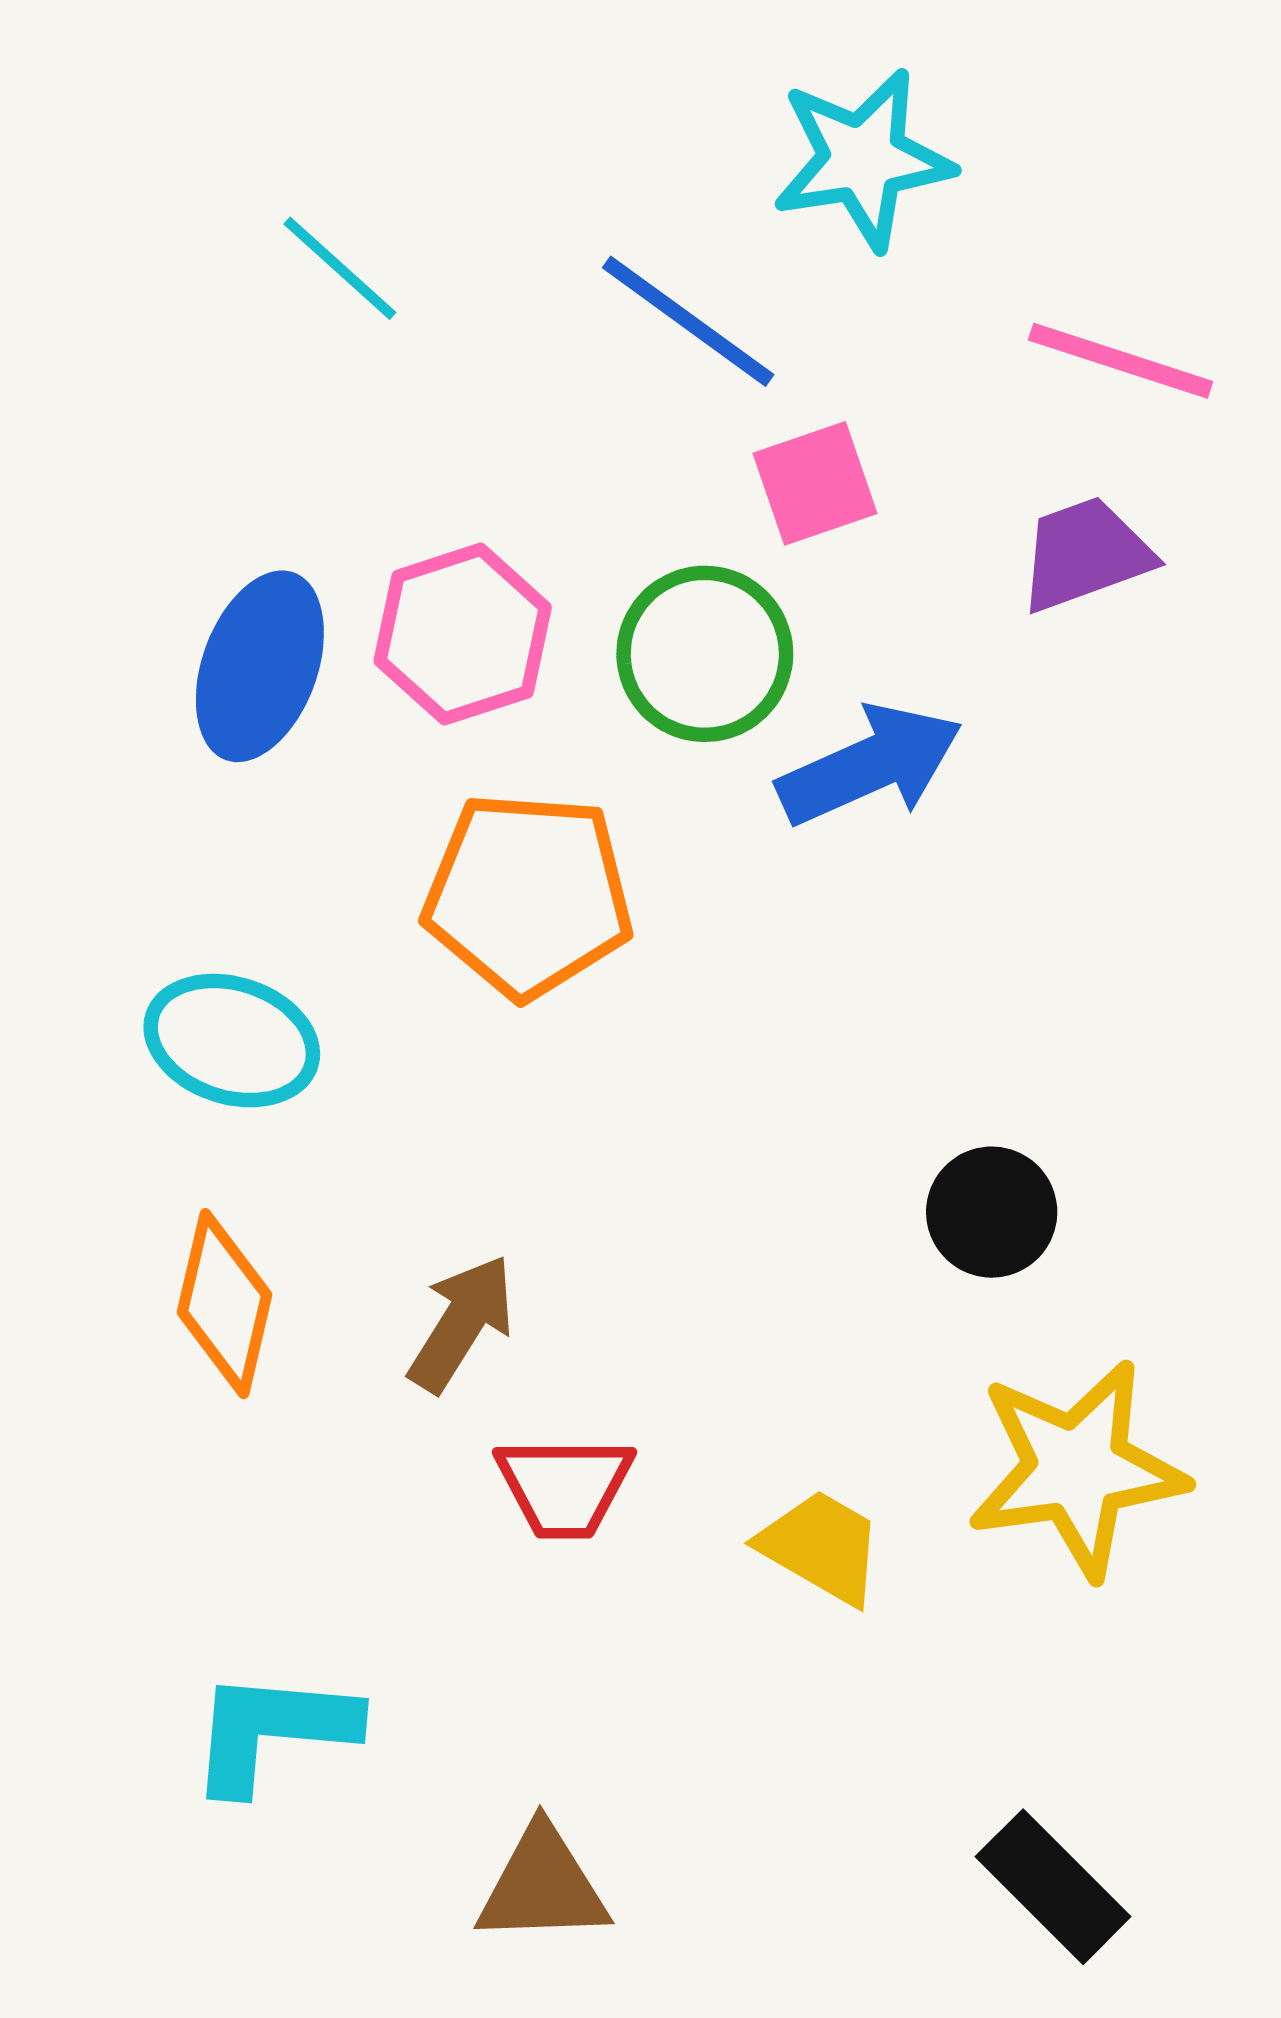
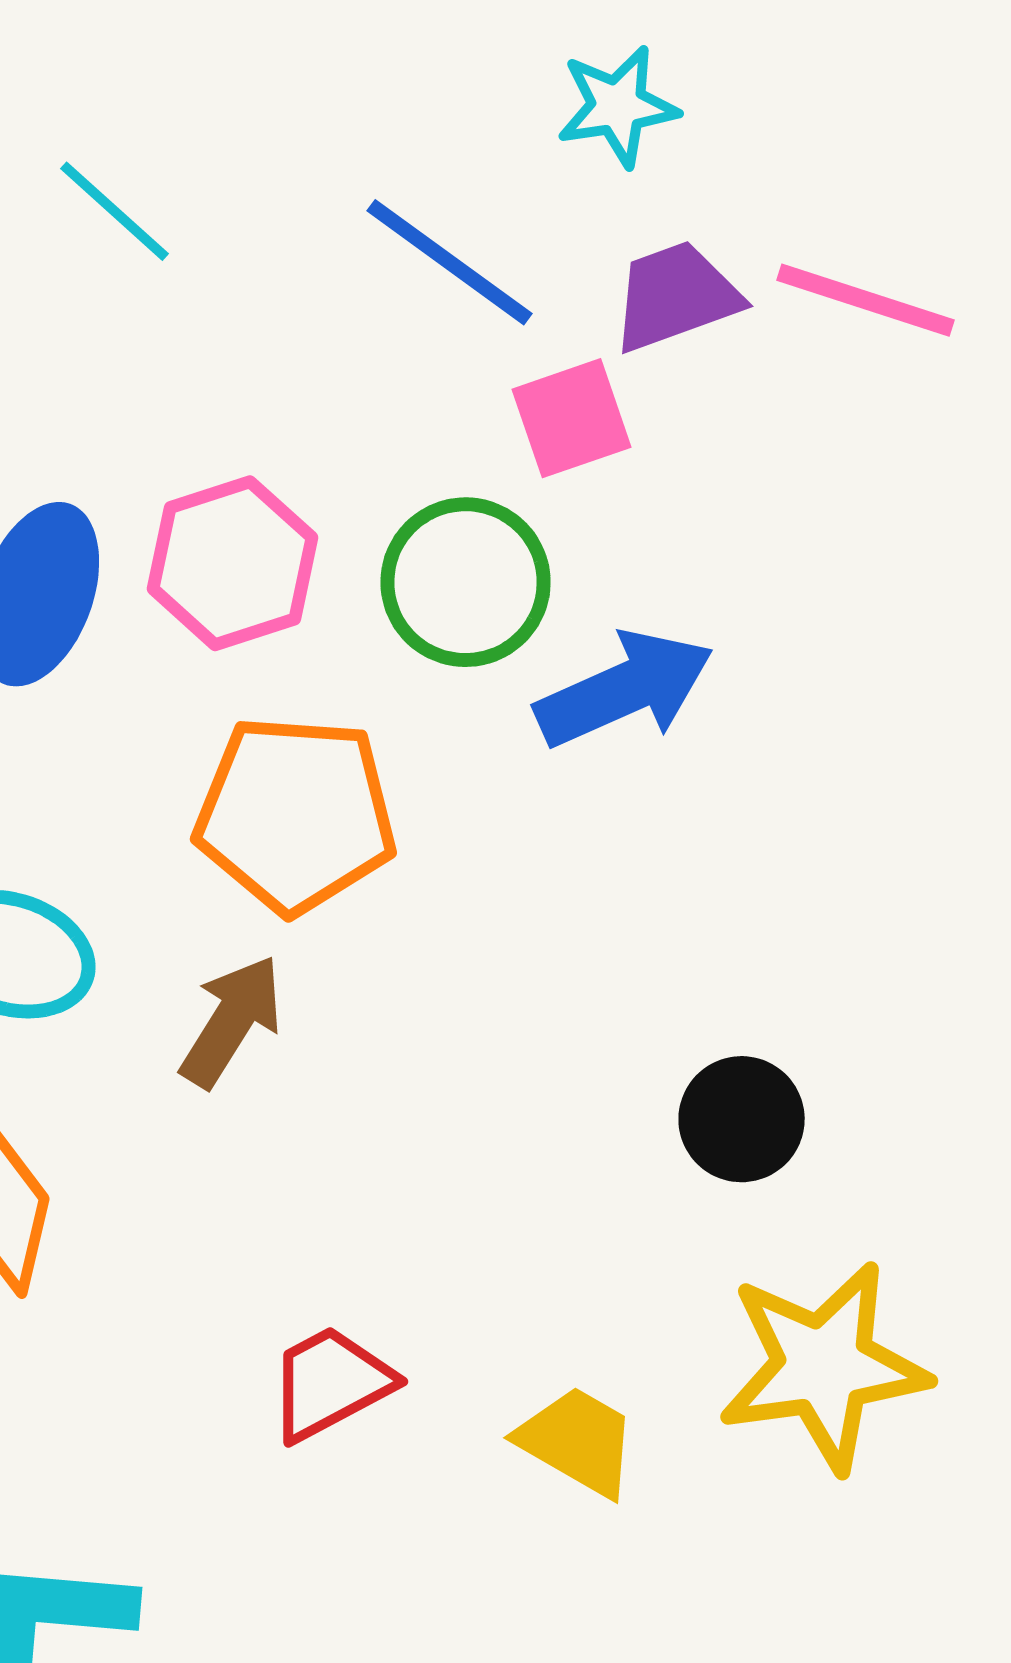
cyan star: (863, 159) -> (618, 106), size x0.7
purple trapezoid: (1085, 554) -> (676, 296), moved
brown arrow: (462, 1323) -> (232, 1021), moved
red trapezoid: (564, 1486) -> (331, 1383), turned 152

